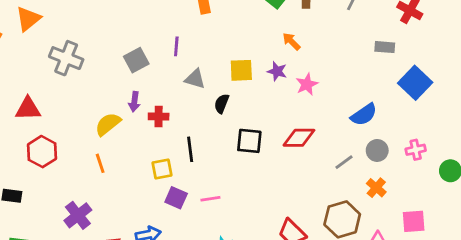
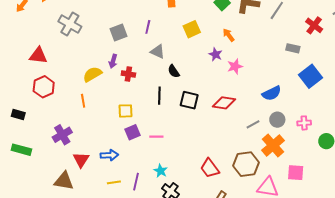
yellow square: (241, 70) -> (192, 29), moved, turned -30
black semicircle: (222, 104) -> (174, 71), turned -64
black line: (190, 149) -> (159, 96), moved
orange cross: (376, 188) -> (273, 145), size x1.6
purple square: (176, 198) -> (132, 132), turned 35

